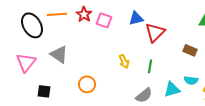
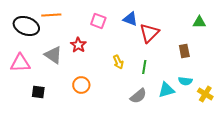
red star: (84, 14) -> (78, 45), moved
blue triangle: (136, 18) -> (130, 19), turned 35
black ellipse: (32, 25) -> (26, 26), turned -40
brown rectangle: (190, 50) -> (184, 51), turned 56
pink triangle: (26, 62) -> (20, 63), turned 50

